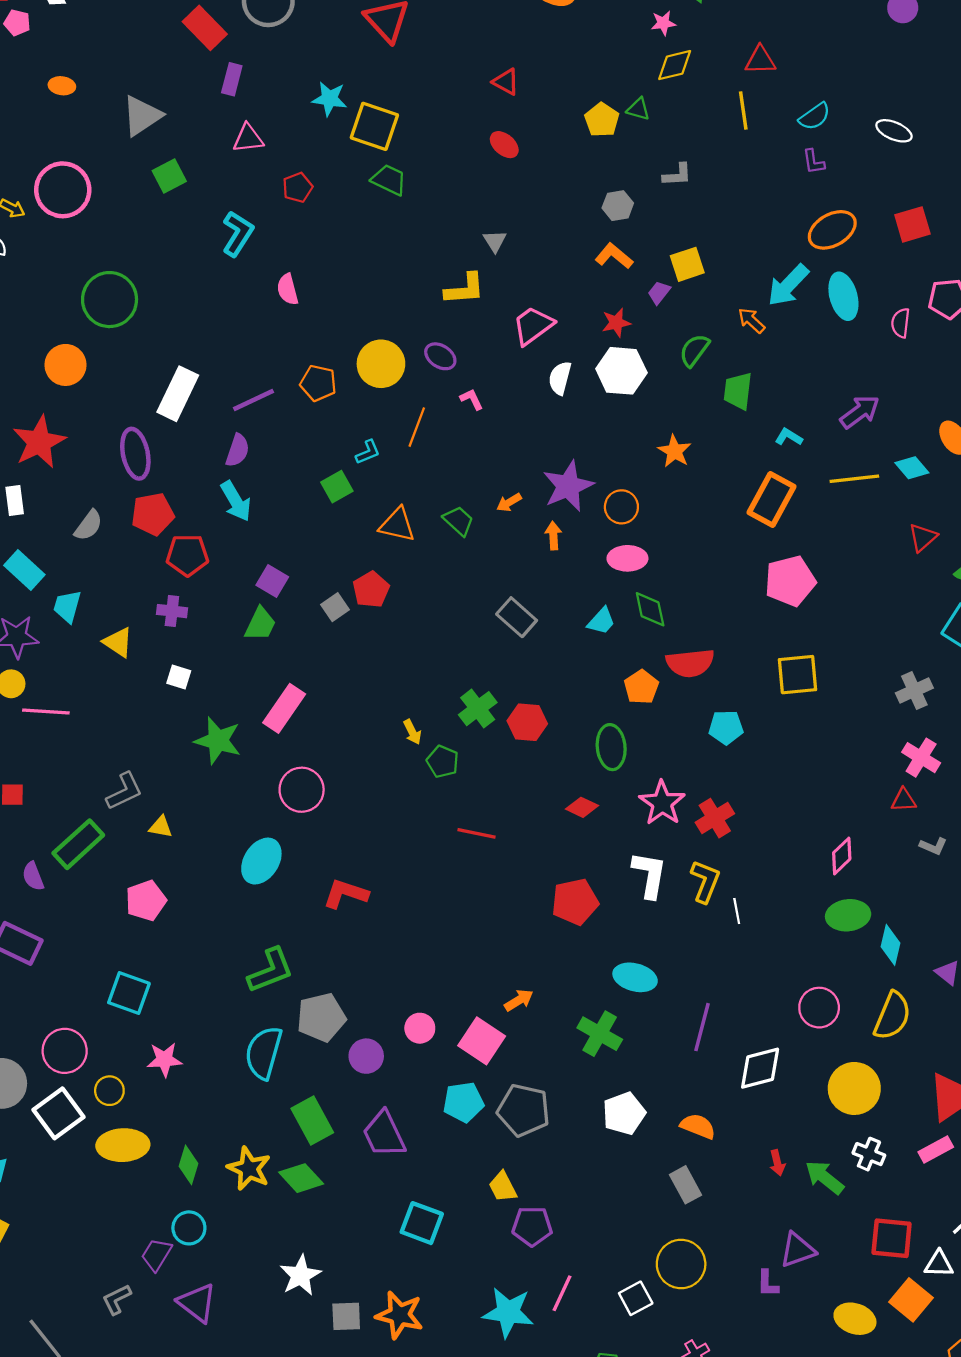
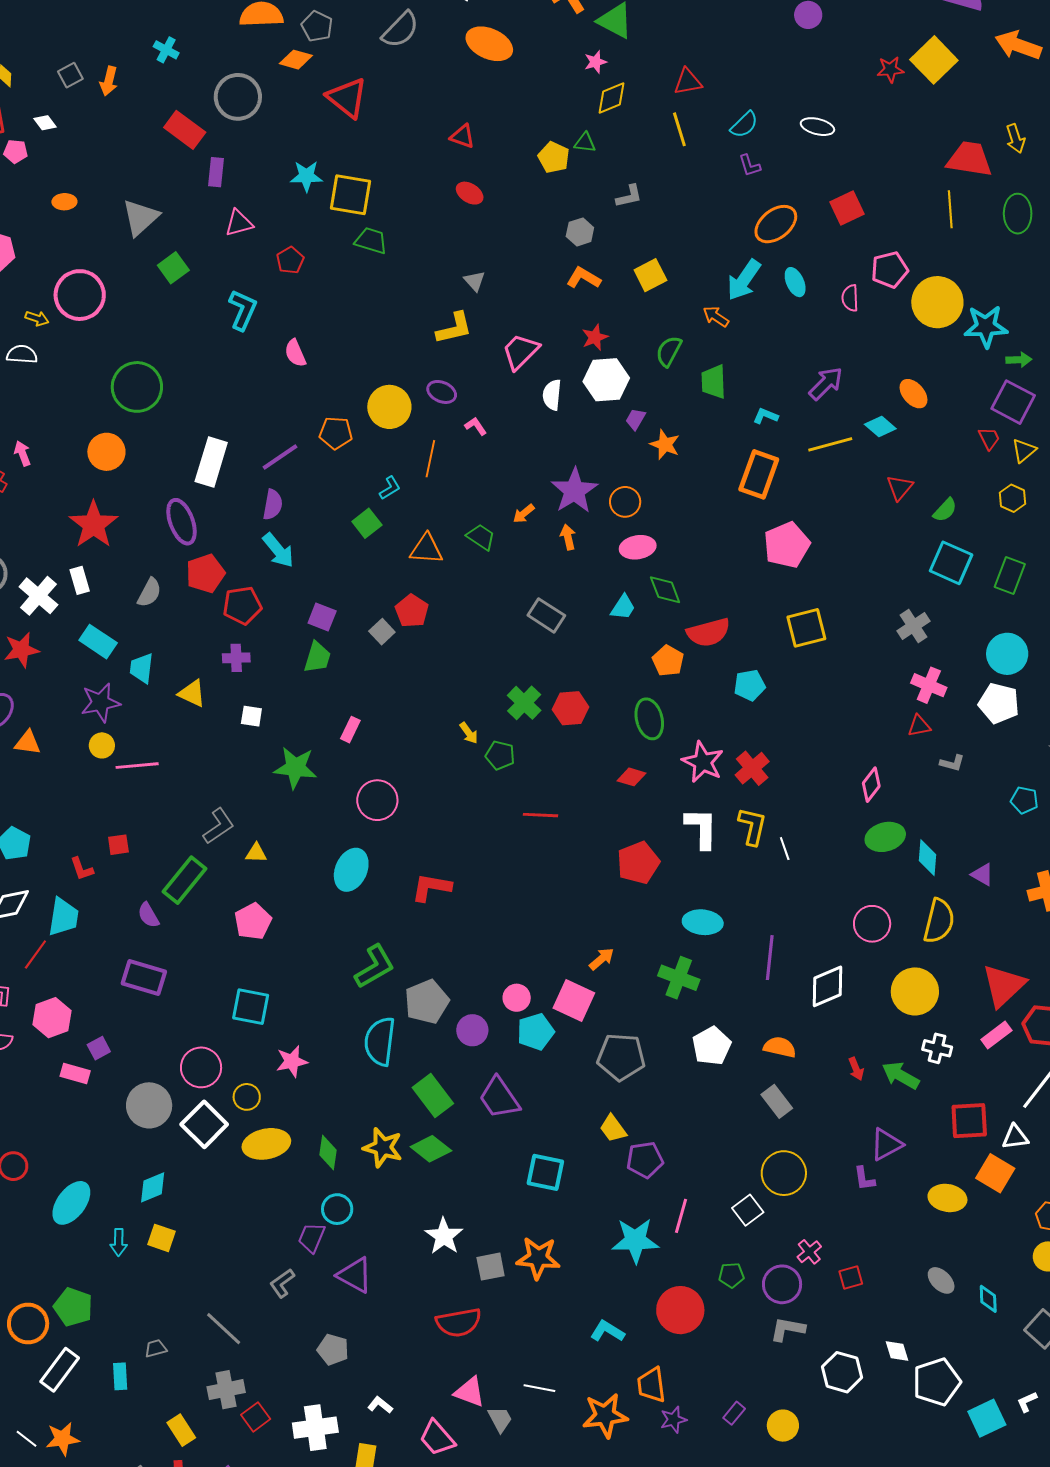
purple trapezoid: (659, 293) -> (635, 419), moved
cyan ellipse: (843, 296) -> (795, 282), size x0.7
pink rectangle: (284, 708) -> (350, 730), size x0.6
cyan pentagon: (463, 1102) -> (536, 1032), moved

